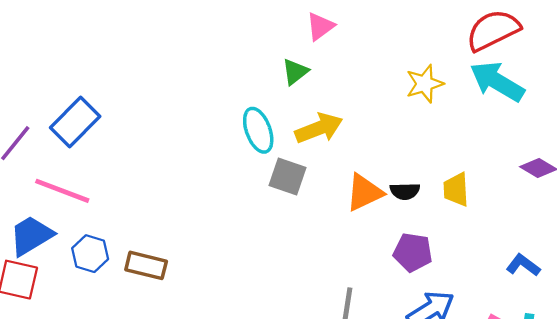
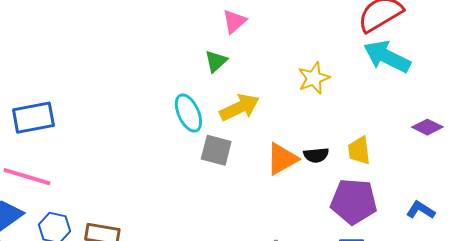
yellow star: (425, 84) -> (314, 78), moved
blue rectangle: (75, 122) -> (33, 118), turned 39
purple pentagon: (413, 252) -> (354, 201), moved, size x1.4

